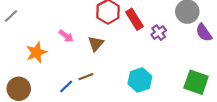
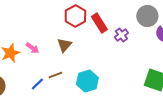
pink arrow: (66, 36) -> (32, 48), moved
cyan hexagon: (140, 80) -> (87, 81), moved

